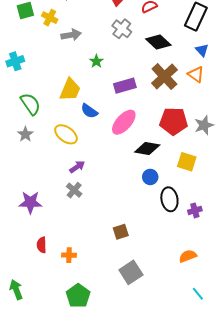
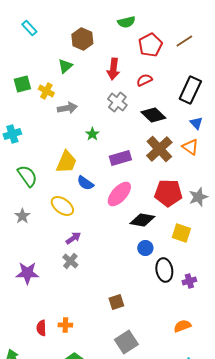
gray star: (25, 134) -> (22, 216), moved
red semicircle: (42, 245) -> (41, 328), moved

